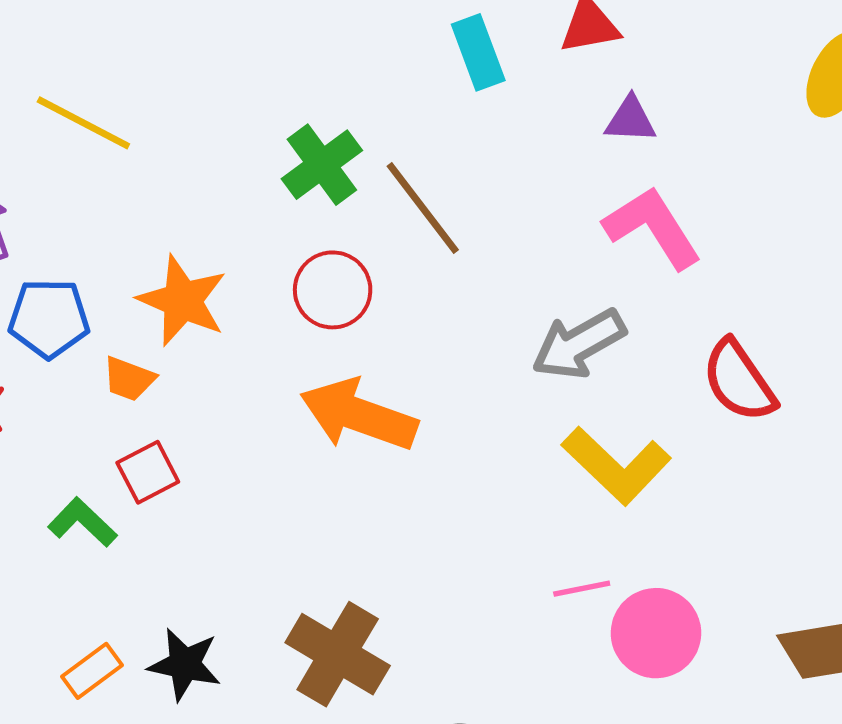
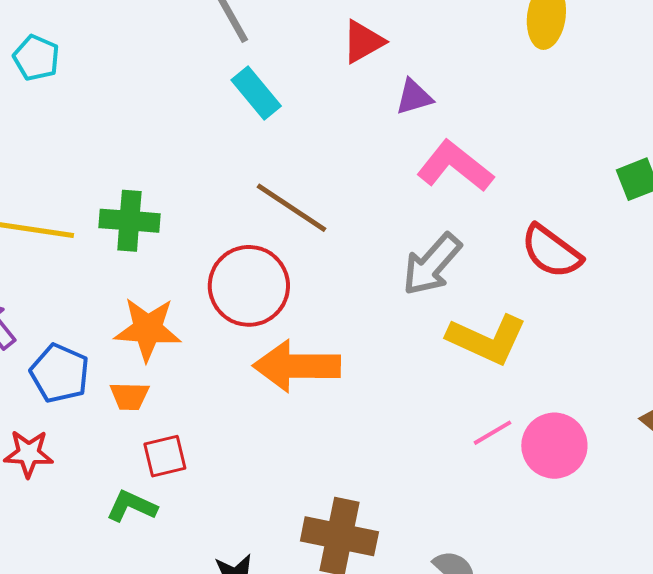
cyan rectangle: (478, 52) -> (256, 93), moved
green cross: (322, 165) -> (129, 221), moved, turned -30
red circle: (333, 290) -> (249, 286), size x1.4
blue pentagon: (49, 318) -> (60, 373), turned -30
red square: (148, 472) -> (165, 456), turned 33

